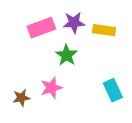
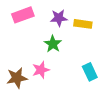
pink rectangle: (41, 28) -> (23, 15), moved
brown star: (21, 98) -> (17, 78), size x1.5

